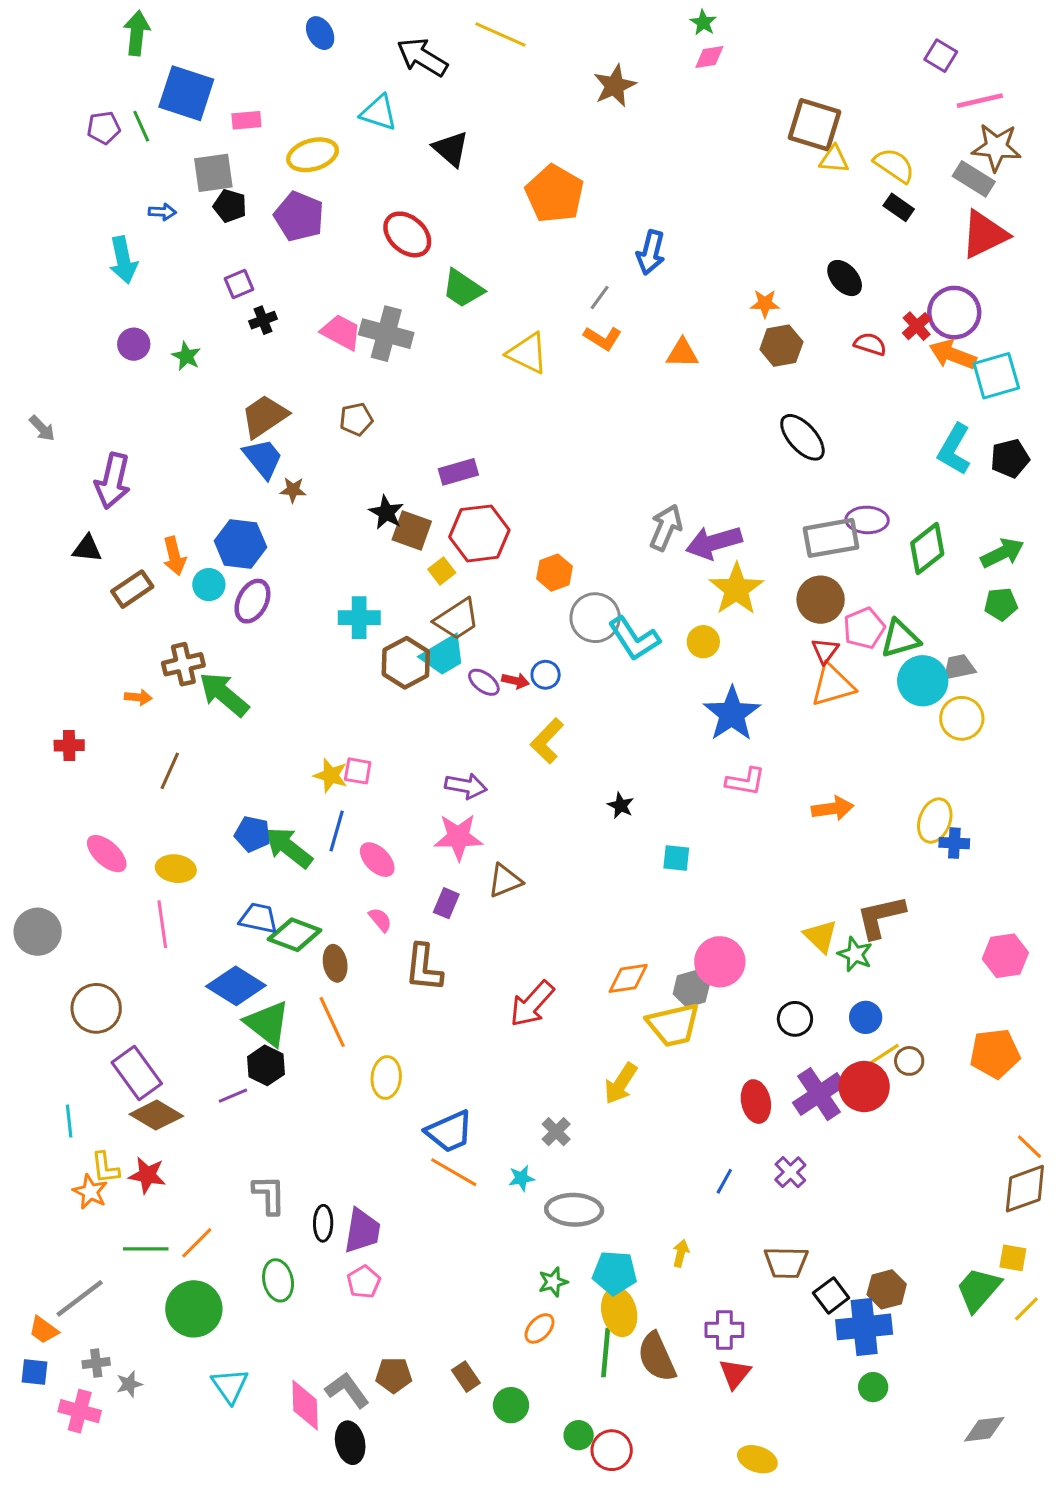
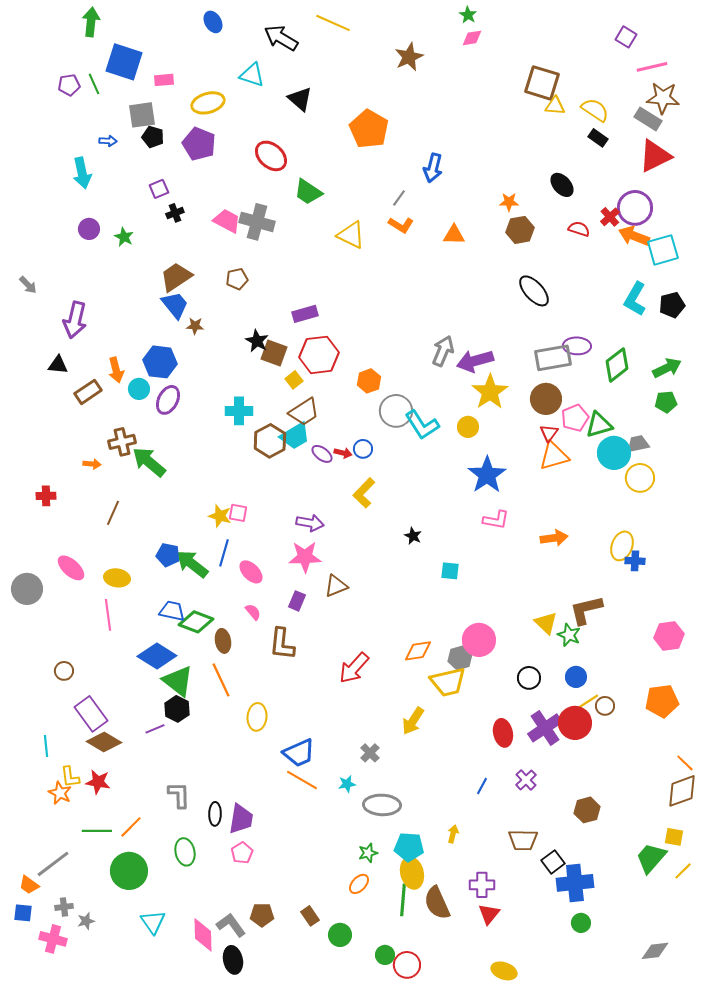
gray circle: (38, 932) -> (27, 589), moved
brown circle: (96, 1008) -> (64, 671), size x0.6
brown hexagon: (887, 1289) -> (587, 810), moved

